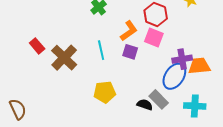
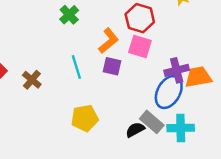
brown cross: (64, 58) -> (32, 80), size x0.6
black semicircle: (145, 105) -> (135, 130), turned -42
cyan cross: (195, 106) -> (181, 128), moved

